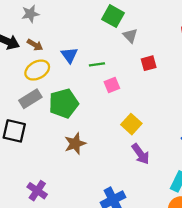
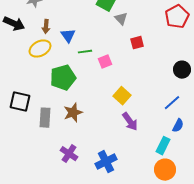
brown arrow: (35, 45) -> (46, 27), moved, turned 64
green line: (97, 64) -> (85, 52), moved
gray rectangle: (30, 99) -> (45, 118), moved, turned -54
purple cross: (37, 191) -> (69, 154), moved

